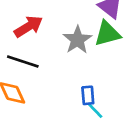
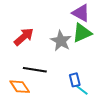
black line: (23, 61) -> (35, 70), moved

